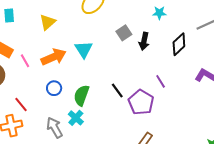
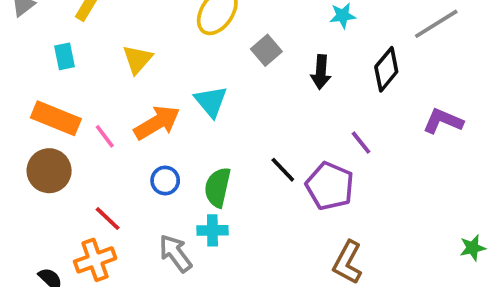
gray square: (124, 33) -> (266, 50), moved
cyan cross: (76, 118) -> (212, 230), turned -35

